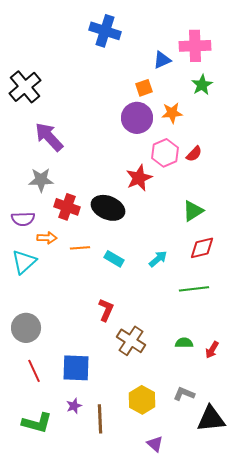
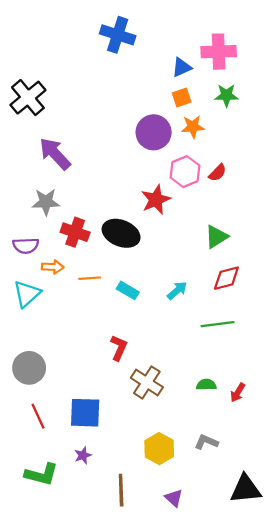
green star: (202, 85) -> (226, 95), turned 30
orange square: (144, 88) -> (182, 98), moved
brown line: (100, 419) -> (121, 490), moved
black triangle: (211, 419) -> (246, 489), moved

